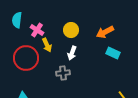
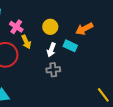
cyan rectangle: (113, 53) -> (70, 46), moved
gray cross: (63, 73) -> (53, 70), moved

